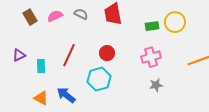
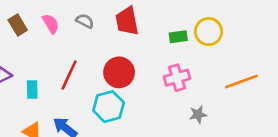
pink semicircle: (55, 16) -> (51, 24), turned 84
red circle: (107, 53) -> (119, 72), size x1.5
gray star: (156, 85) -> (198, 114), moved

